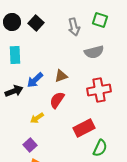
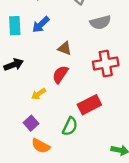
brown triangle: (61, 76) -> (65, 48), turned 40
blue arrow: (35, 80) -> (41, 25), moved
green semicircle: (100, 148) -> (70, 126), moved

